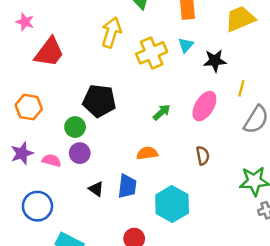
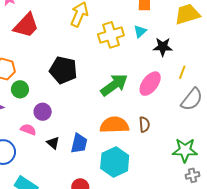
green arrow: (162, 112) -> (114, 85), size x1.8
green circle: (75, 127) -> (20, 89), moved
orange semicircle: (147, 153) -> (114, 125), moved, size x1.6
pink semicircle: (51, 160) -> (28, 129), moved

